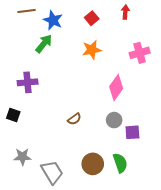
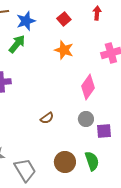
blue star: (53, 20) -> (26, 21), turned 30
orange star: (92, 50) -> (64, 50), turned 30

